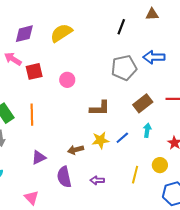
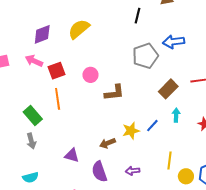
brown L-shape: (100, 108) -> (114, 93), moved
orange line: (32, 115) -> (58, 99), moved
purple triangle: (39, 157) -> (72, 155), turned 49
yellow circle: (160, 165) -> (186, 176), moved

